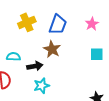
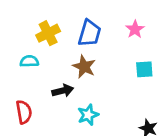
cyan semicircle: (13, 57) -> (29, 61), moved
cyan star: (42, 86) -> (88, 115), moved

